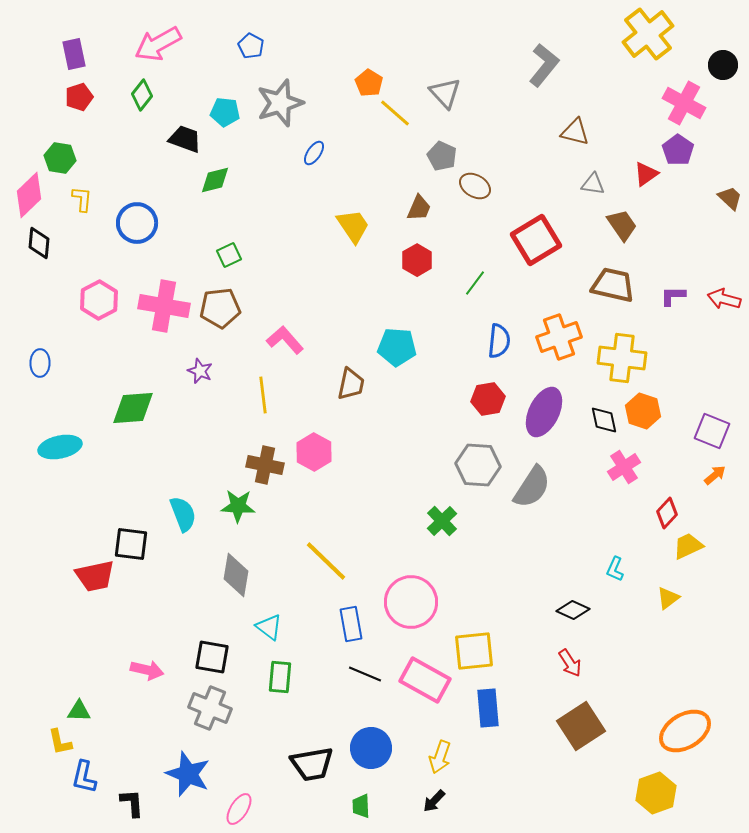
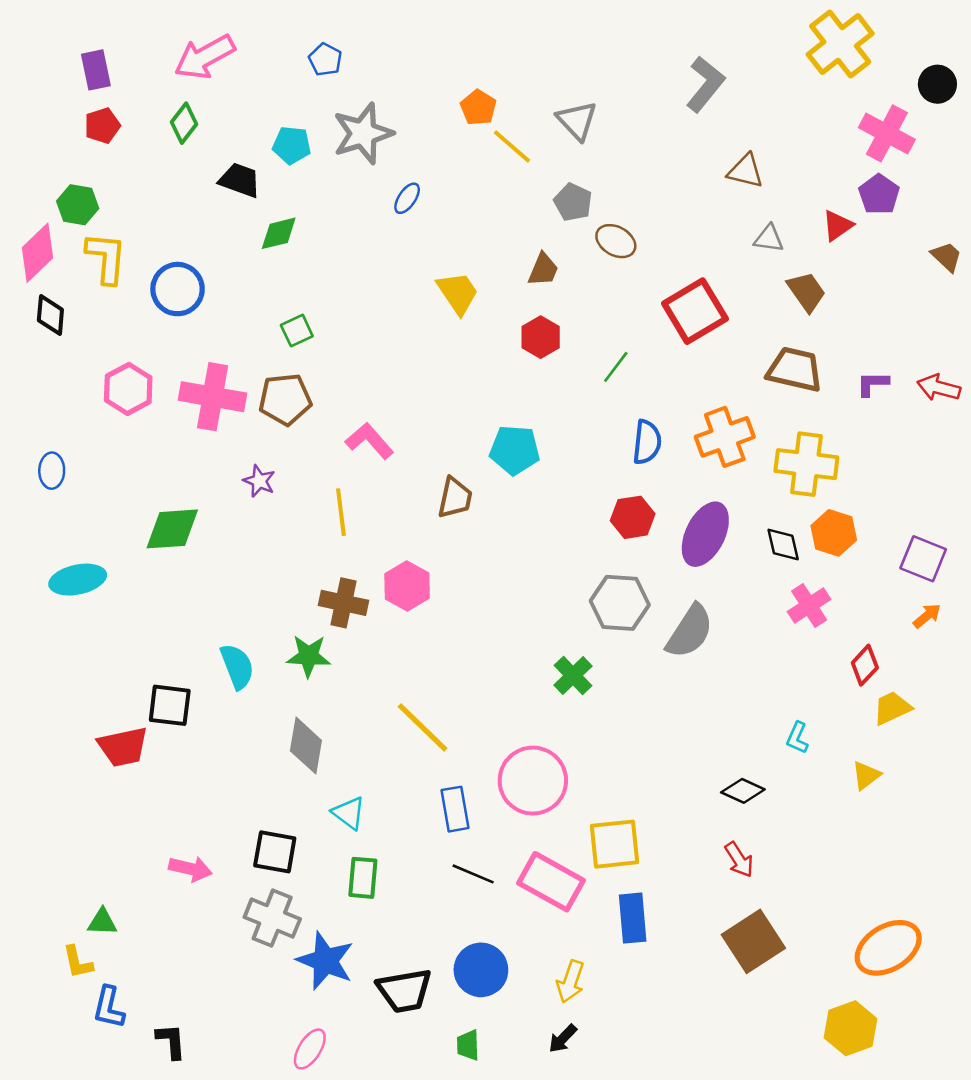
yellow L-shape: (82, 199) -> (106, 258), size x1.6
blue star: (188, 774) -> (325, 961), moved

